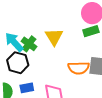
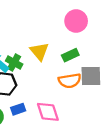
green rectangle: (91, 31) -> (70, 55), moved

